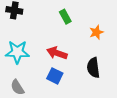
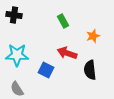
red arrow: (57, 53) -> (67, 53), moved
blue square: (55, 76) -> (46, 70), moved

